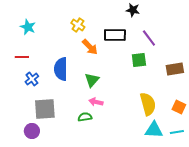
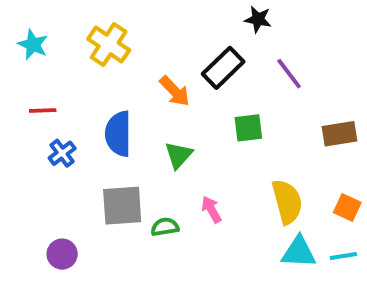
yellow cross: (78, 25) -> (109, 45), moved, size x1.5
cyan star: (28, 27) -> (33, 45), moved
black rectangle: (115, 35) -> (223, 68), turned -45
green square: (139, 60) -> (248, 128), moved
pink arrow: (96, 102) -> (211, 209), moved, turned 48
gray square: (45, 109) -> (122, 206), moved

